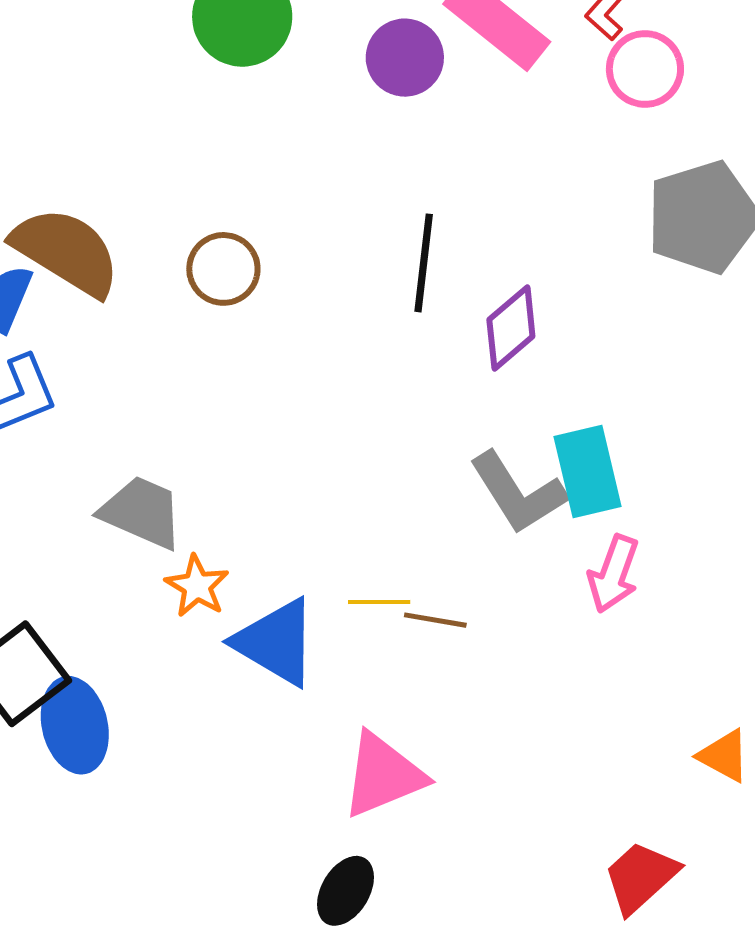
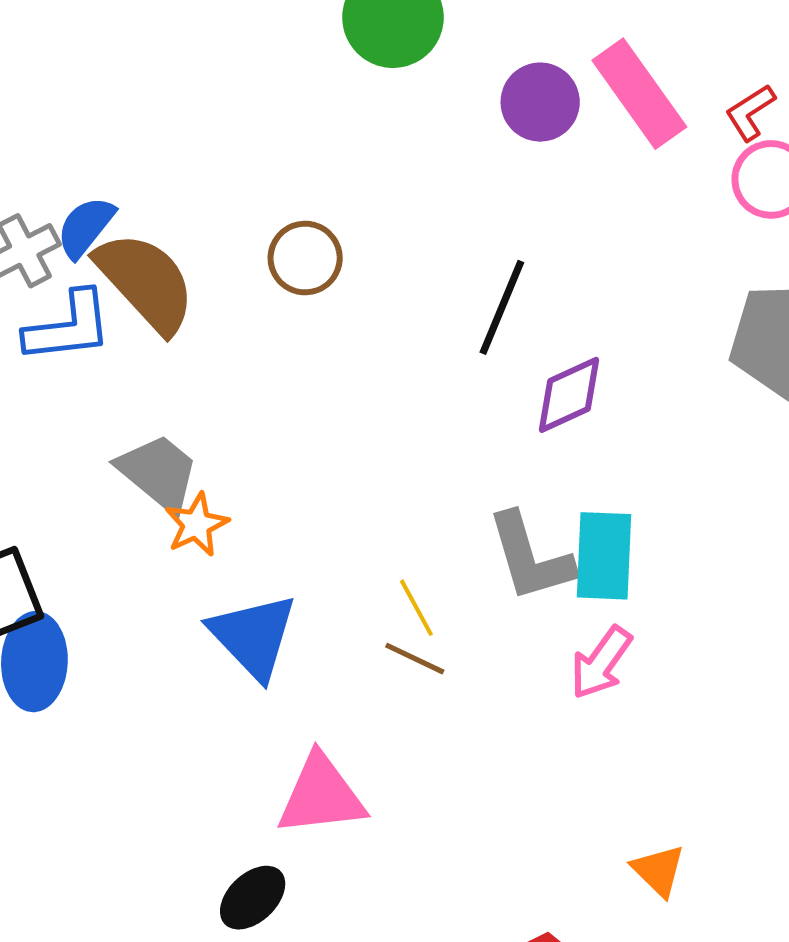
brown semicircle: (66, 251) -> (146, 282), moved
orange star: (197, 586) -> (196, 525), moved
yellow line: (379, 602) -> (416, 608), moved, turned 46

